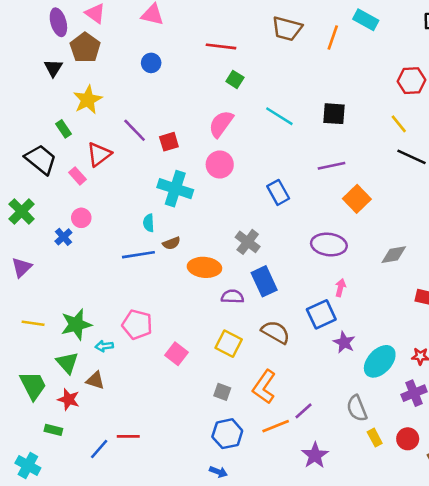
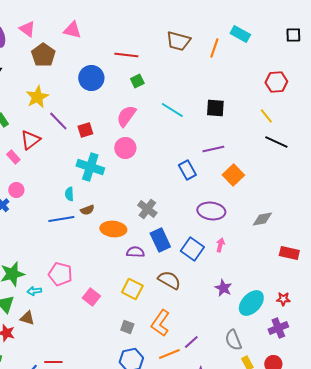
brown pentagon: (85, 48) -> (43, 55), moved
blue circle: (151, 63) -> (91, 78), moved, size x1.6
green square: (235, 79) -> (137, 81), turned 32
yellow star: (88, 100) -> (37, 97), moved
blue rectangle: (278, 192) -> (187, 170), moved
blue square: (321, 314) -> (192, 249), moved, turned -30

